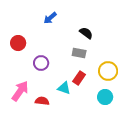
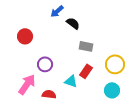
black semicircle: (86, 33) -> (73, 23), moved
purple circle: (41, 63) -> (45, 64), moved

